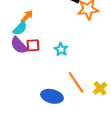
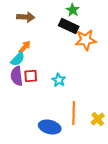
purple semicircle: (19, 45) -> (17, 76), turned 36
orange line: (76, 82) -> (74, 113), turned 35

